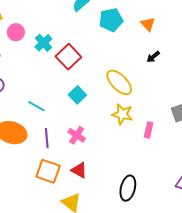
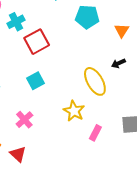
yellow ellipse: (119, 82) -> (95, 81), moved

